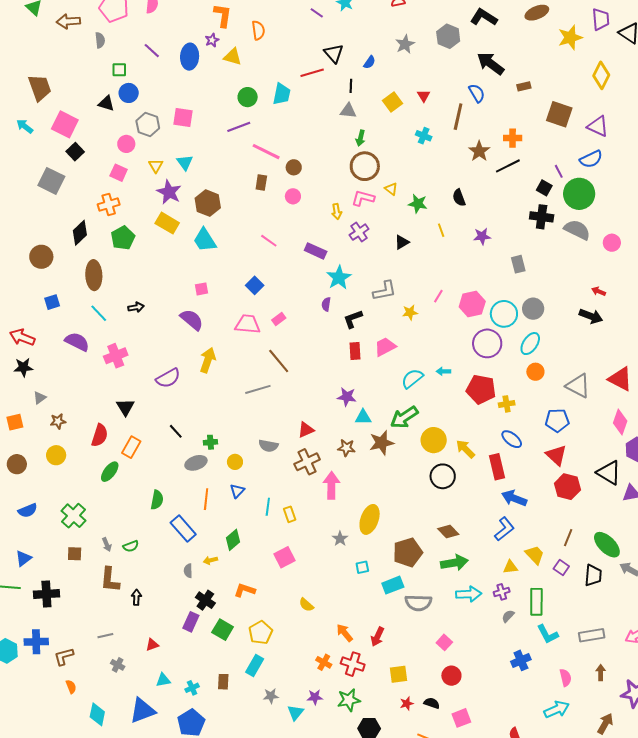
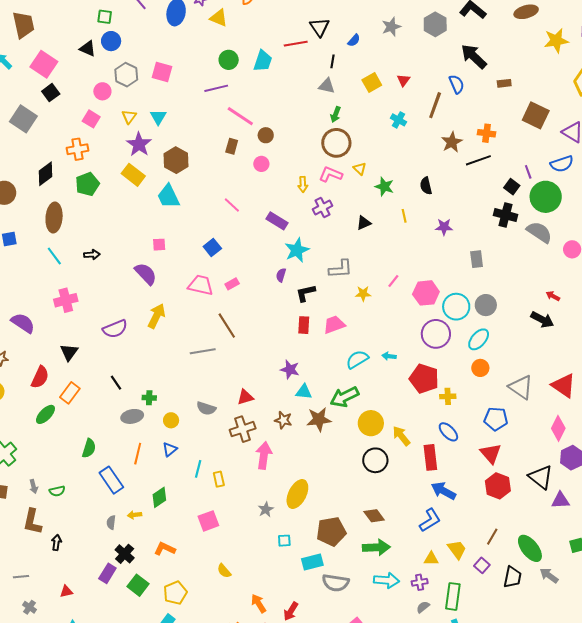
purple semicircle: (77, 342) -> (23, 323), moved

